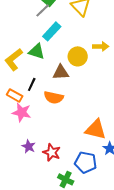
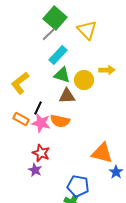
green triangle: (37, 51) -> (62, 75), moved
pink star: (22, 112) -> (41, 123), moved
red star: (52, 152) -> (41, 153), moved
blue pentagon: (86, 162) -> (78, 186), moved

